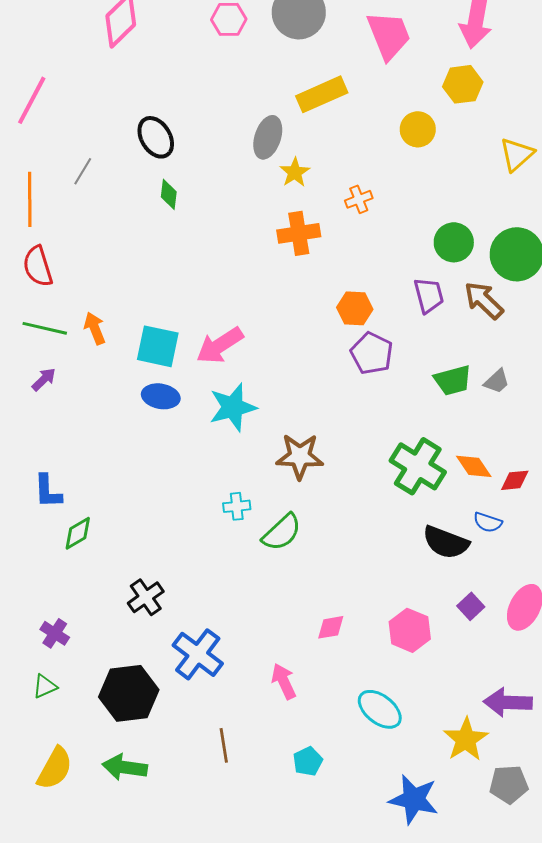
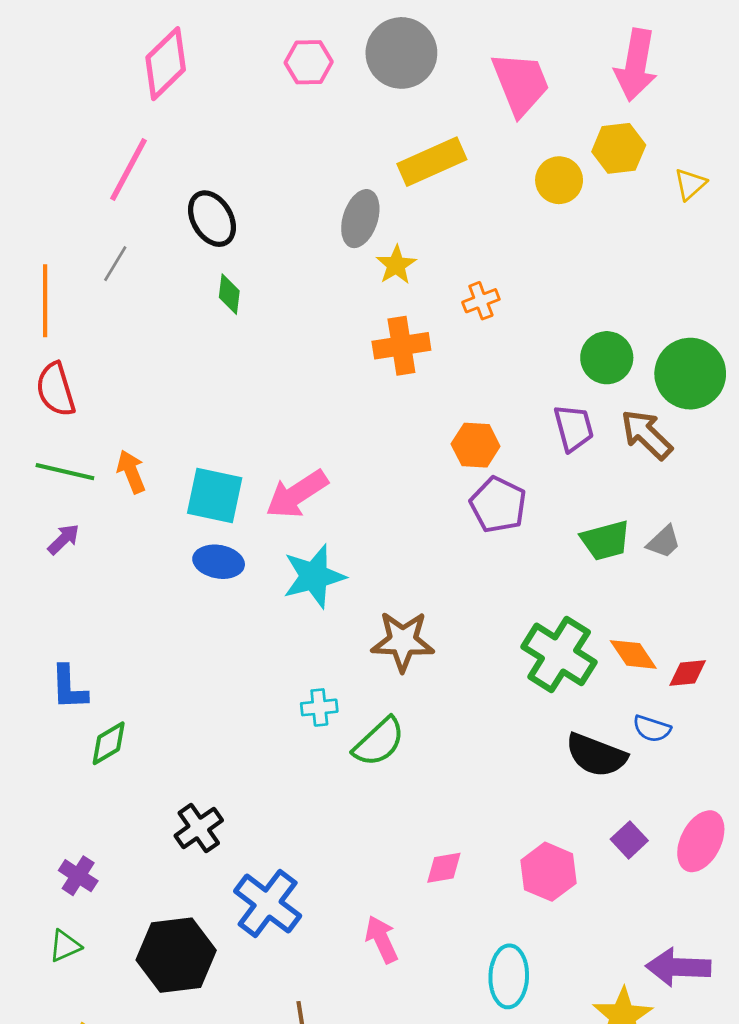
pink line: (32, 100) -> (129, 170), moved
yellow circle: (418, 129) -> (559, 180), moved
yellow triangle: (517, 154) -> (690, 184), moved, size x0.7
cyan ellipse: (380, 709) -> (509, 976), turned 54

